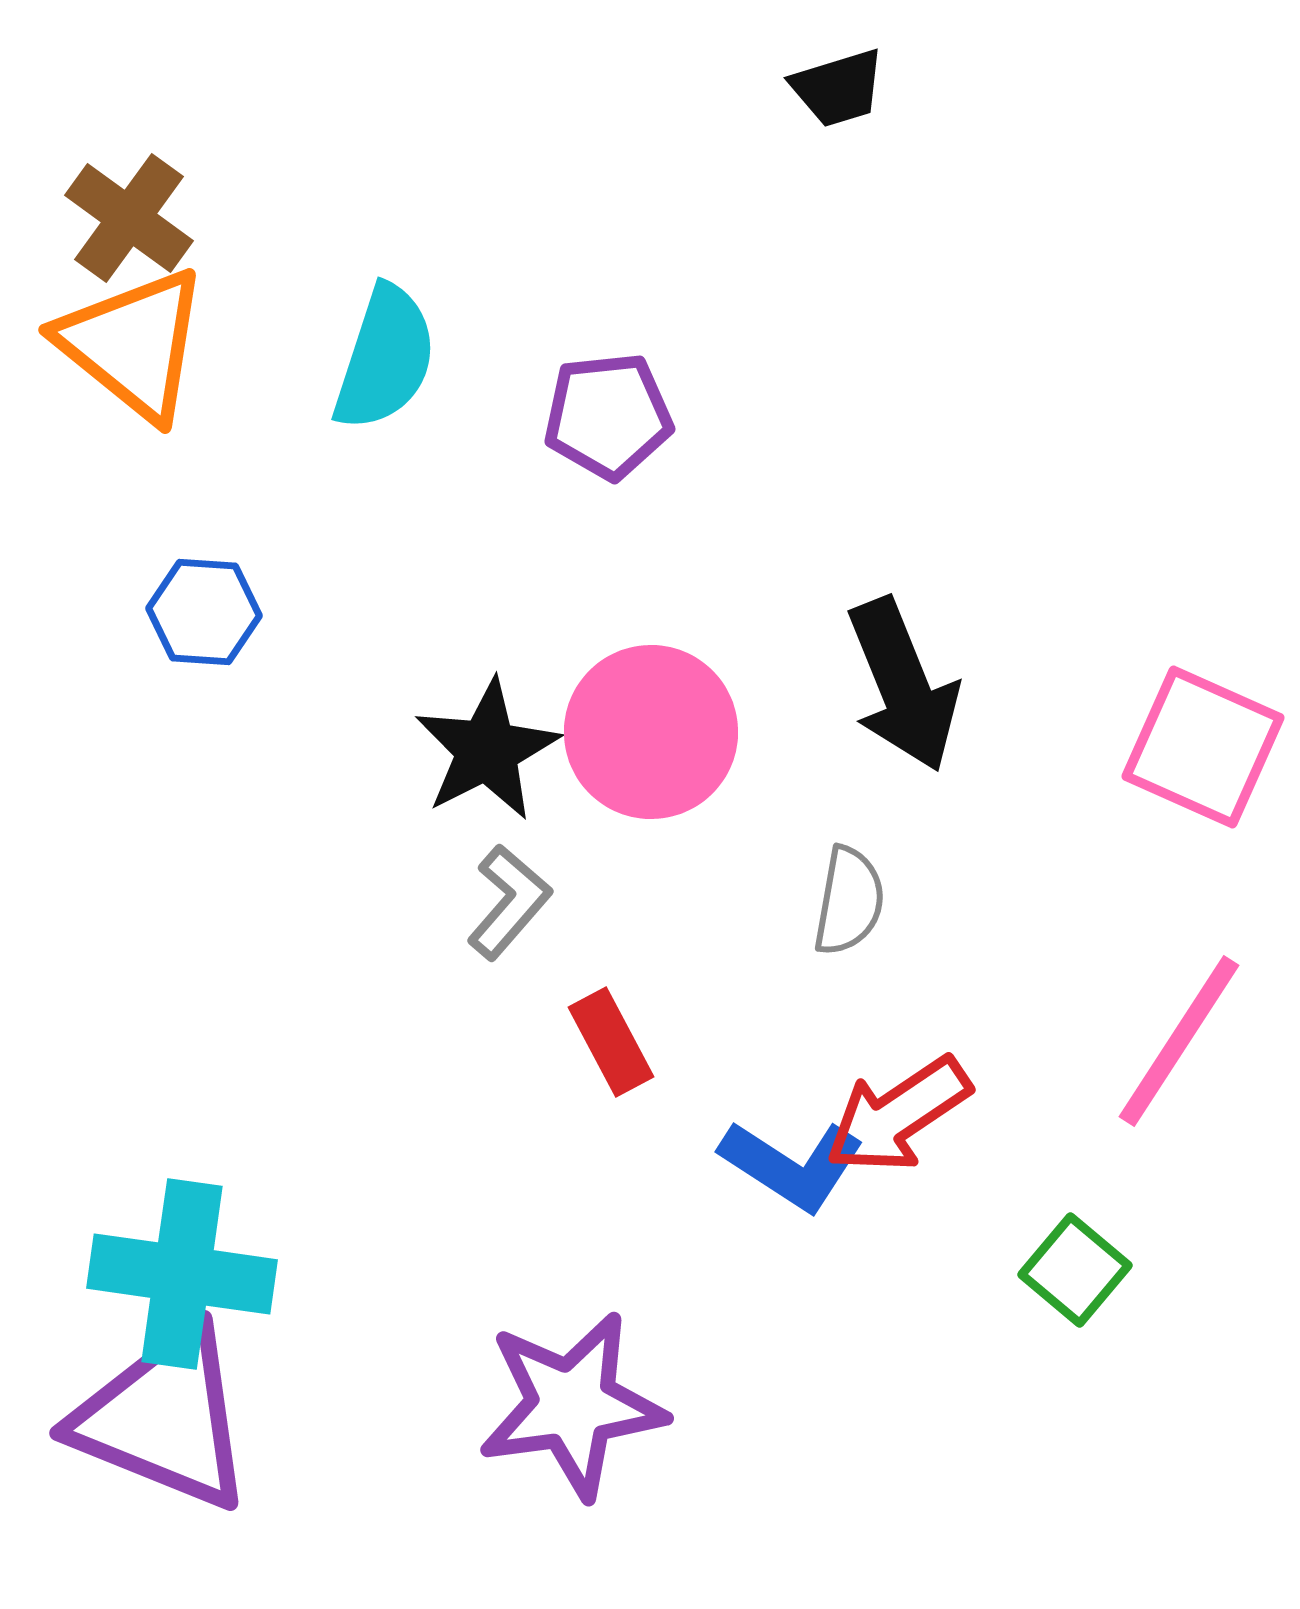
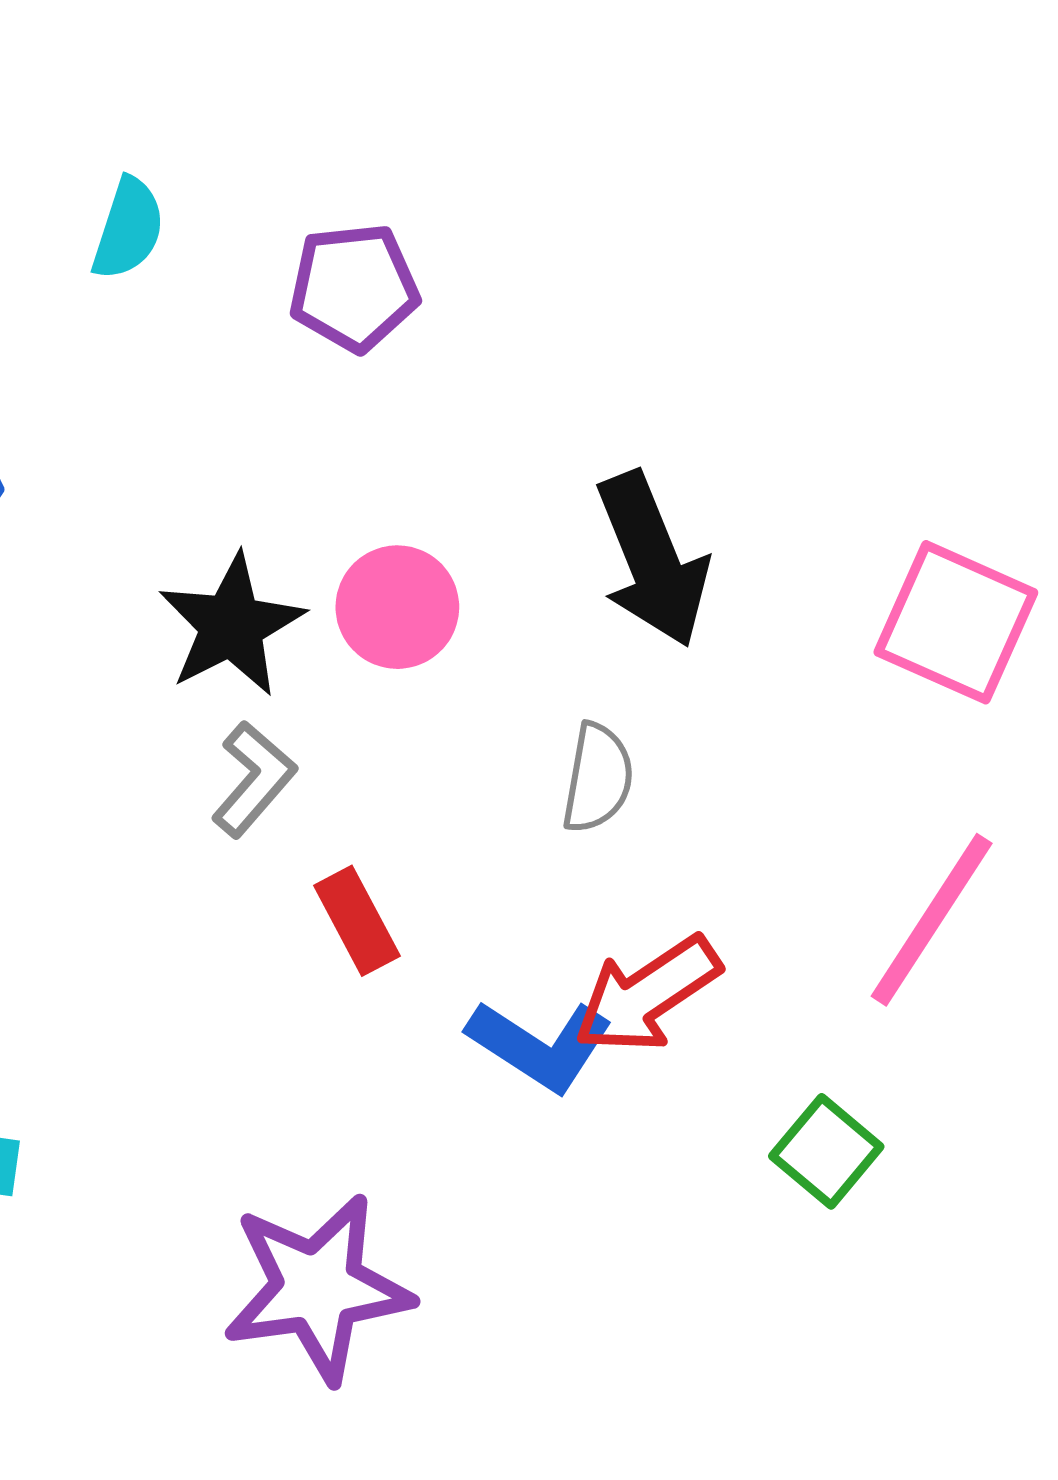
cyan semicircle: (385, 358) -> (128, 229), size x0.7
pink circle: (651, 732) -> (397, 607), size x0.7

